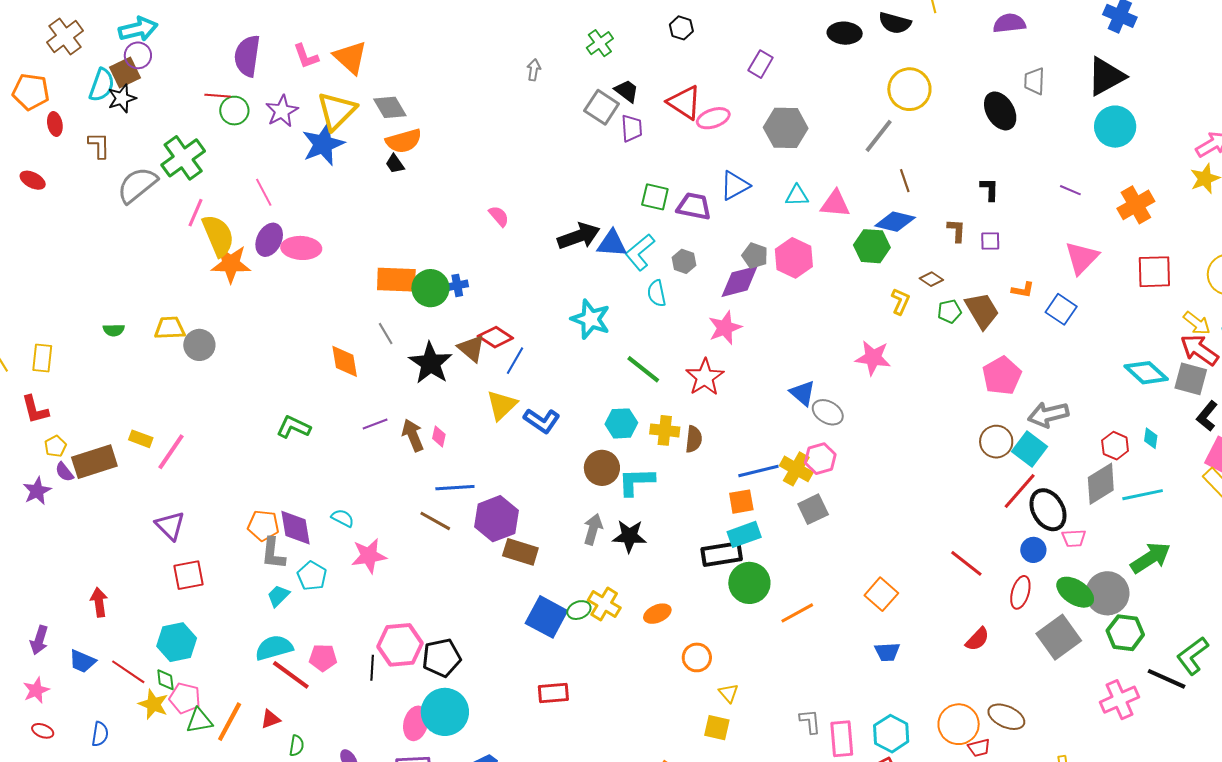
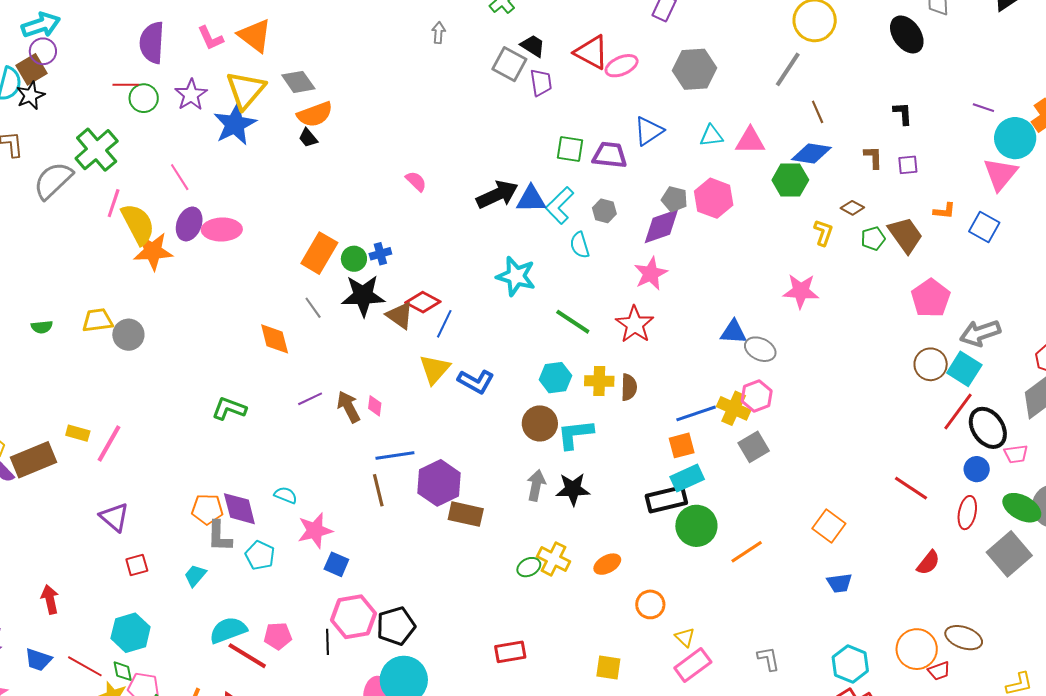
cyan circle: (1115, 127) -> (1015, 138), moved
orange rectangle: (396, 280) -> (319, 253), turned -57
green circle: (430, 288) -> (354, 259), size x0.7
black star: (430, 363) -> (363, 296), moved, turned -30
blue triangle: (802, 393) -> (733, 332), turned -32
brown line: (435, 521) -> (378, 490), turned 52
red square: (188, 575) -> (137, 565), size x0.7
cyan trapezoid: (278, 596) -> (195, 575), moved
blue square: (546, 617) -> (336, 564), moved, size x0.6
yellow square: (717, 728) -> (608, 667), moved
pink rectangle: (842, 739) -> (693, 665), moved, turned 63

